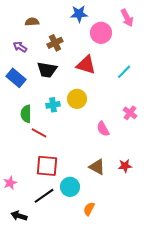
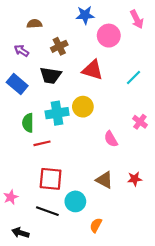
cyan cross: (53, 105) -> (57, 113), size x1.5
red line: (39, 133) -> (42, 143), turned -42
black line: (44, 196) -> (47, 211), turned 55

